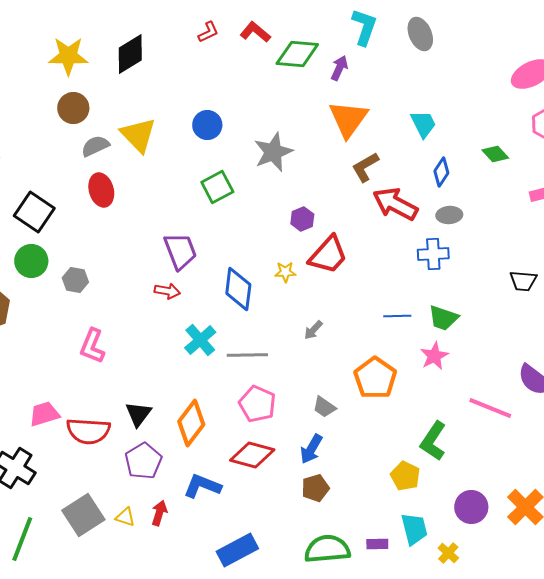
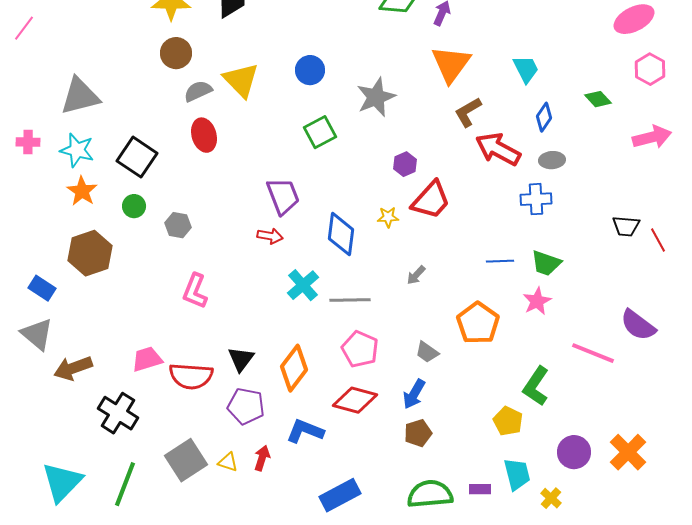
green circle: (31, 261) -> (134, 206), size x0.7
purple pentagon: (143, 461) -> (246, 406), turned -30

